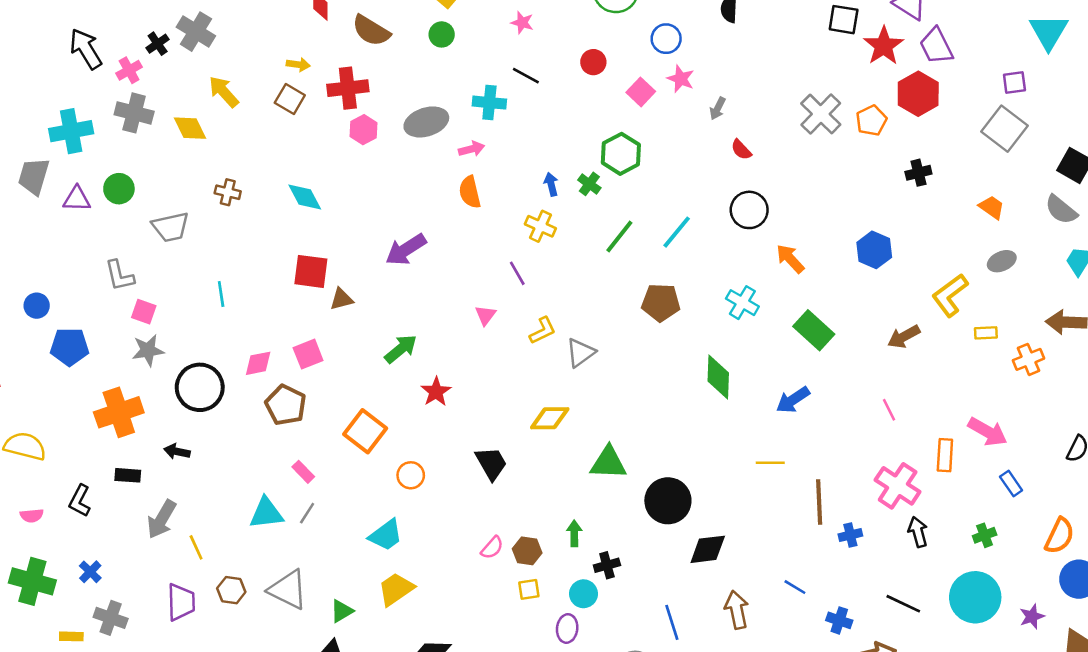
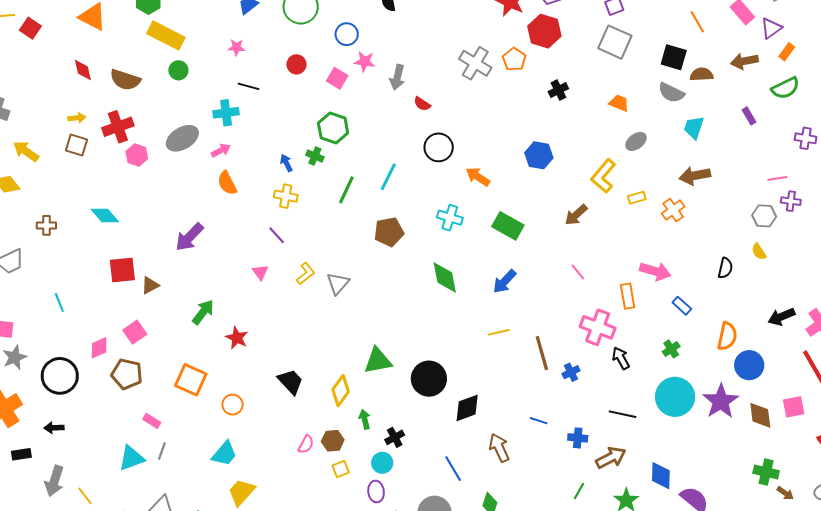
gray arrow: (718, 108) -> (397, 77), size x1.4
yellow diamond: (550, 418) -> (341, 391), moved, turned -40
purple star: (1032, 616) -> (721, 401), size x1.8

